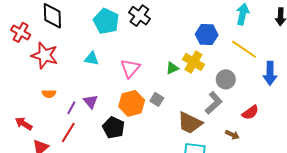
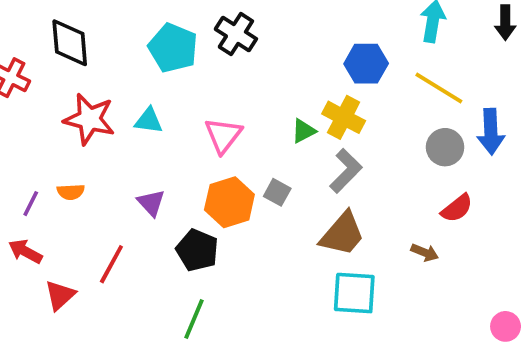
red star: (45, 55) -> (89, 119), moved
gray circle: (226, 79) -> (445, 147), moved
gray L-shape: (214, 103) -> (346, 171), moved
purple line: (71, 108) -> (31, 204), moved
brown trapezoid: (190, 123) -> (342, 234), turned -72

